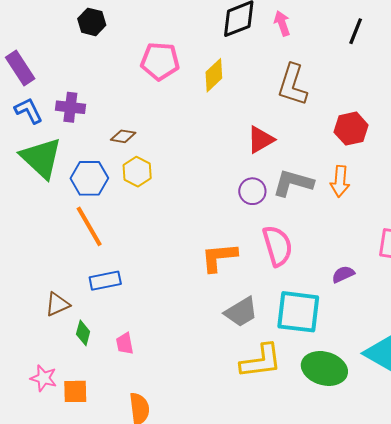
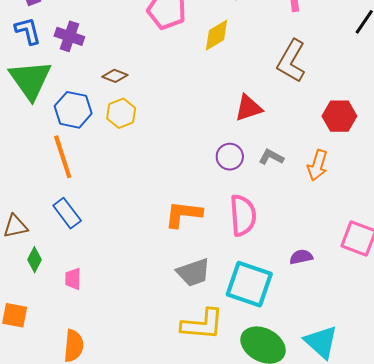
gray L-shape: (293, 183) -> (271, 157), size x0.6
blue rectangle: (105, 281) -> (67, 213), turned 52

